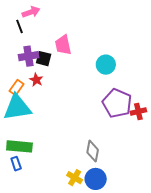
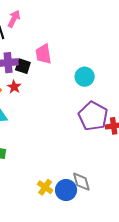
pink arrow: (31, 12) -> (14, 19), turned -48
gray diamond: (93, 151) -> (81, 182), moved, turned -30

